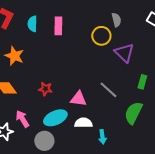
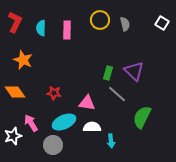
yellow circle: (101, 36) -> (100, 20), moved
purple triangle: (124, 53) -> (134, 71), moved
green rectangle: (142, 82) -> (108, 73), moved

